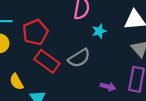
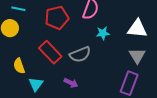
red pentagon: (35, 32) -> (57, 18), moved
purple arrow: (108, 87) -> (71, 83), moved

